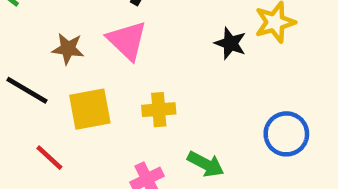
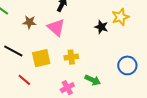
brown star: (68, 49) -> (29, 22), moved

